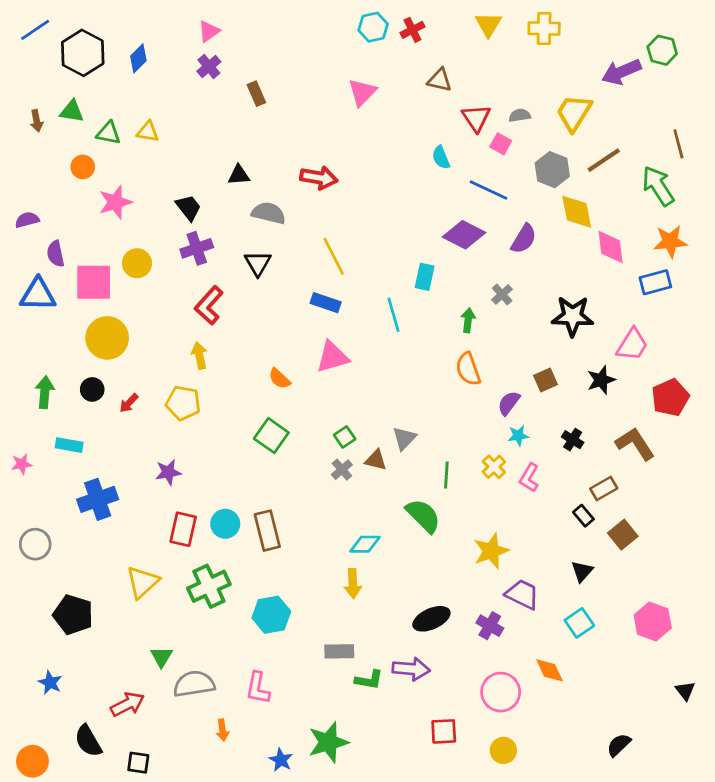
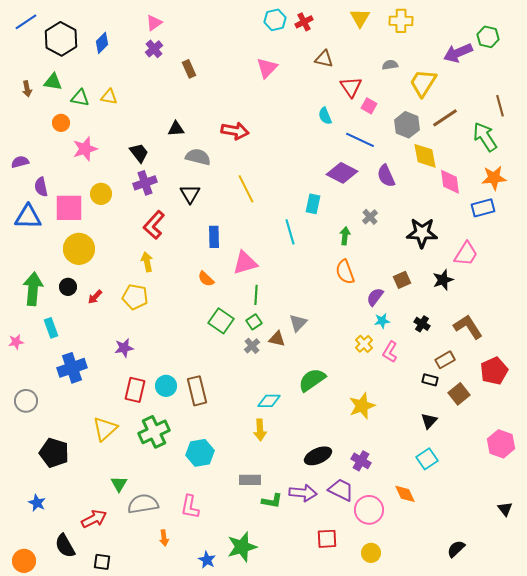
gray semicircle: (520, 115) -> (390, 65), moved
purple semicircle: (524, 239) -> (386, 176), turned 125
blue rectangle: (326, 303) -> (214, 237), moved, turned 70
green arrow: (45, 392) -> (33, 289), size x1.4
red pentagon: (670, 398) -> (494, 371), moved
green square: (271, 436) -> (221, 321), moved
cyan rectangle: (69, 445) -> (51, 328), turned 60
green line: (446, 475) -> (256, 295), moved
green semicircle: (423, 516) -> (312, 380), turned -80
black rectangle: (583, 516) -> (430, 380), turned -35
purple trapezoid: (522, 594) -> (341, 490), moved
pink hexagon: (653, 622) -> (501, 444), moved

